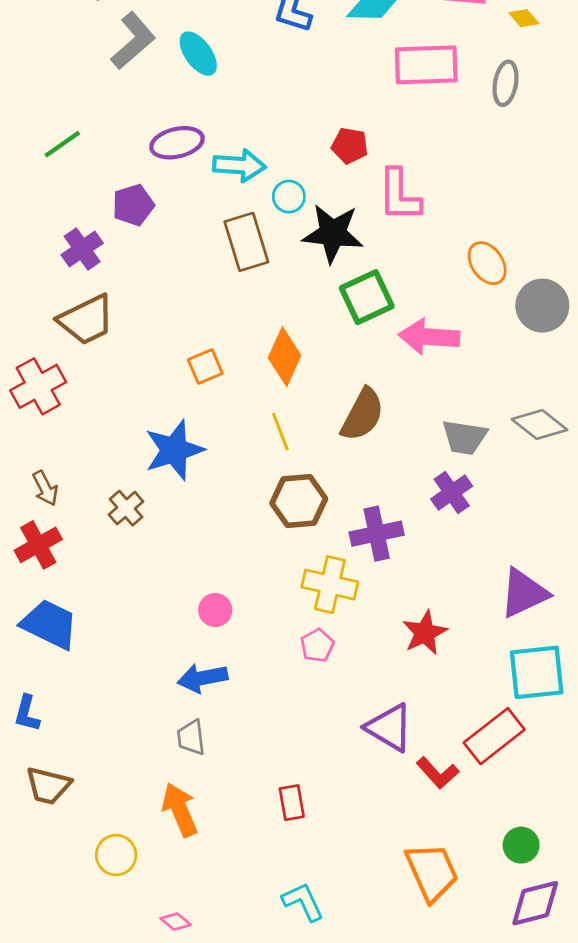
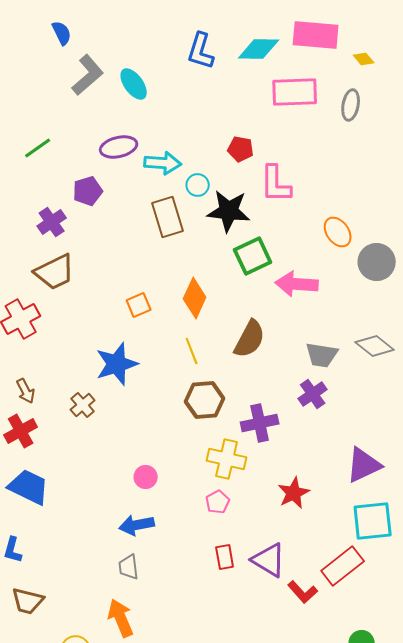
red rectangle: (292, 803) -> (225, 557), moved

